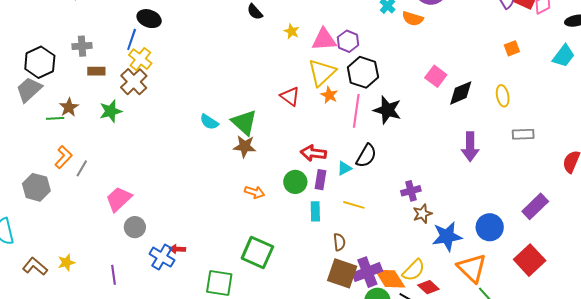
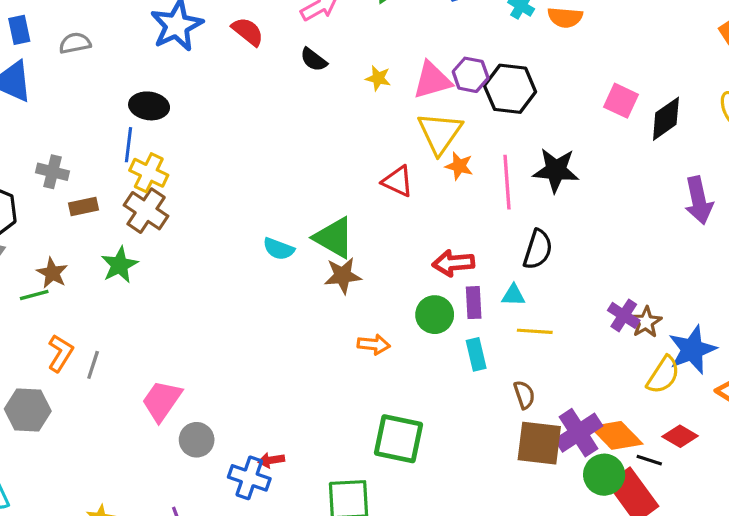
gray cross: (82, 46) -> (53, 172), turned 30
black hexagon: (363, 72) -> (510, 89), moved
cyan triangle: (344, 168) -> (513, 295), moved, turned 42
purple cross: (411, 191) -> (624, 315), moved, turned -30
yellow semicircle: (414, 270) -> (663, 375), moved

